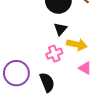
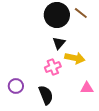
pink triangle: (85, 68) -> (87, 88), moved, turned -32
purple circle: (16, 73) -> (16, 86), size x0.6

